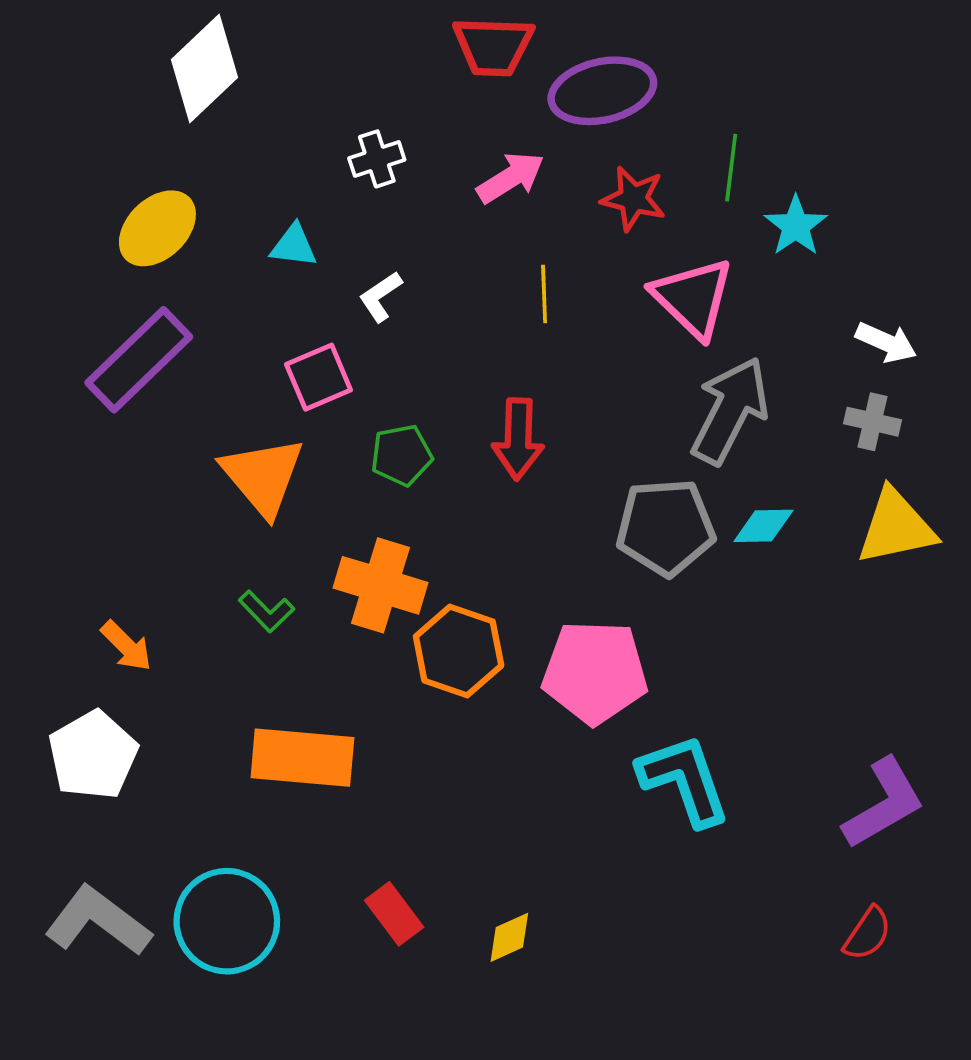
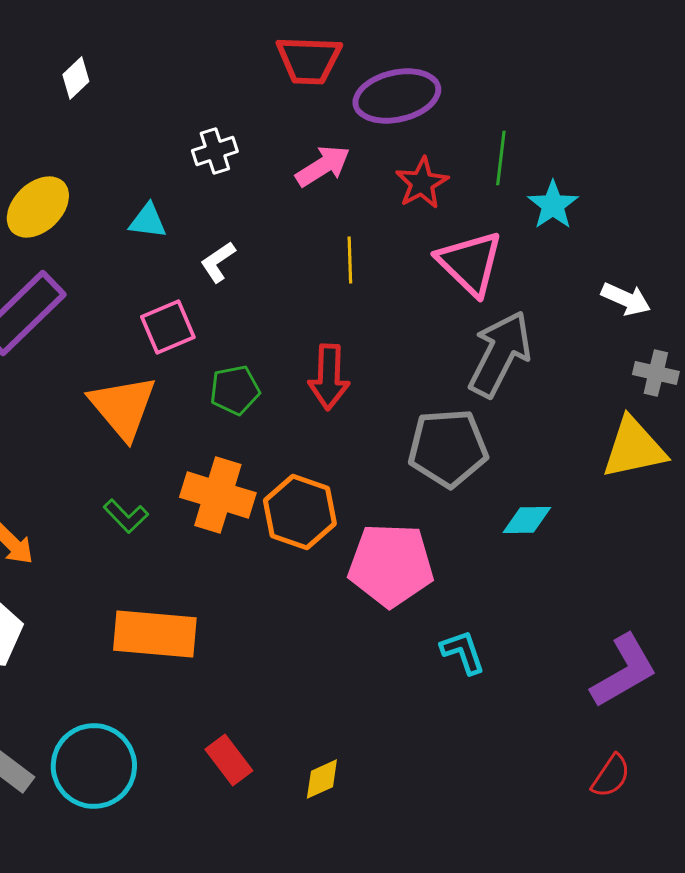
white diamond: (205, 68) -> (76, 78), size x0.5
red star: (633, 199) -> (422, 183), turned 30
gray cross: (873, 422) -> (656, 373), moved
cyan diamond: (763, 526) -> (527, 520), moved
orange hexagon: (459, 651) -> (300, 512), moved
cyan L-shape: (684, 780) -> (463, 652), size x0.6

